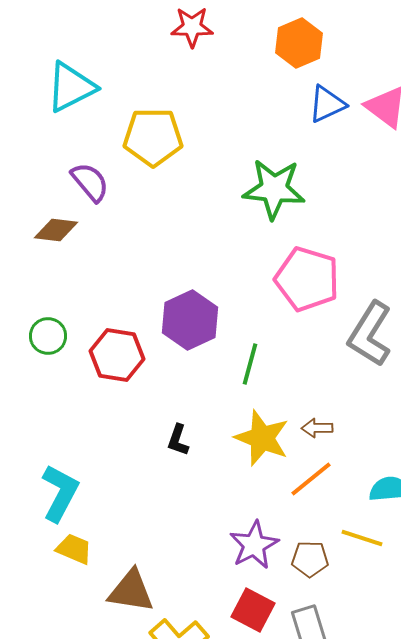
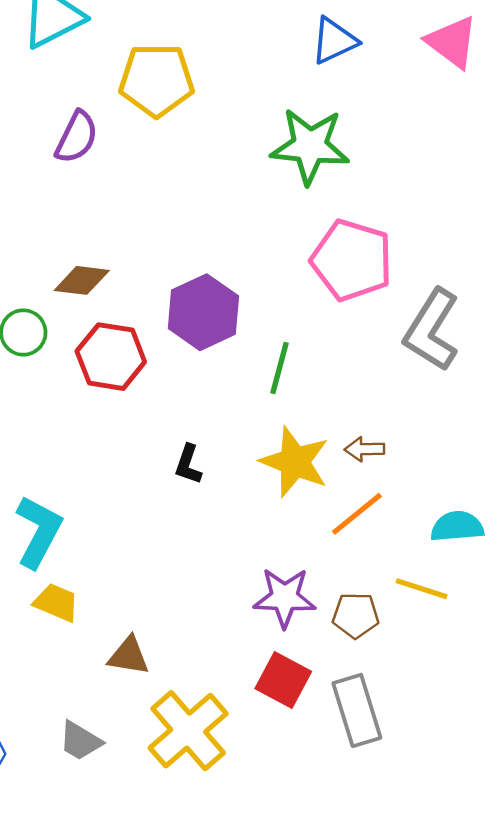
blue triangle: (327, 104) -> (334, 41), moved
purple semicircle: (90, 182) -> (77, 137), turned 66
brown diamond: (56, 230) -> (82, 280), moved
purple star: (254, 545) -> (285, 598), turned 30
brown triangle: (131, 591) -> (129, 656), size x0.7

